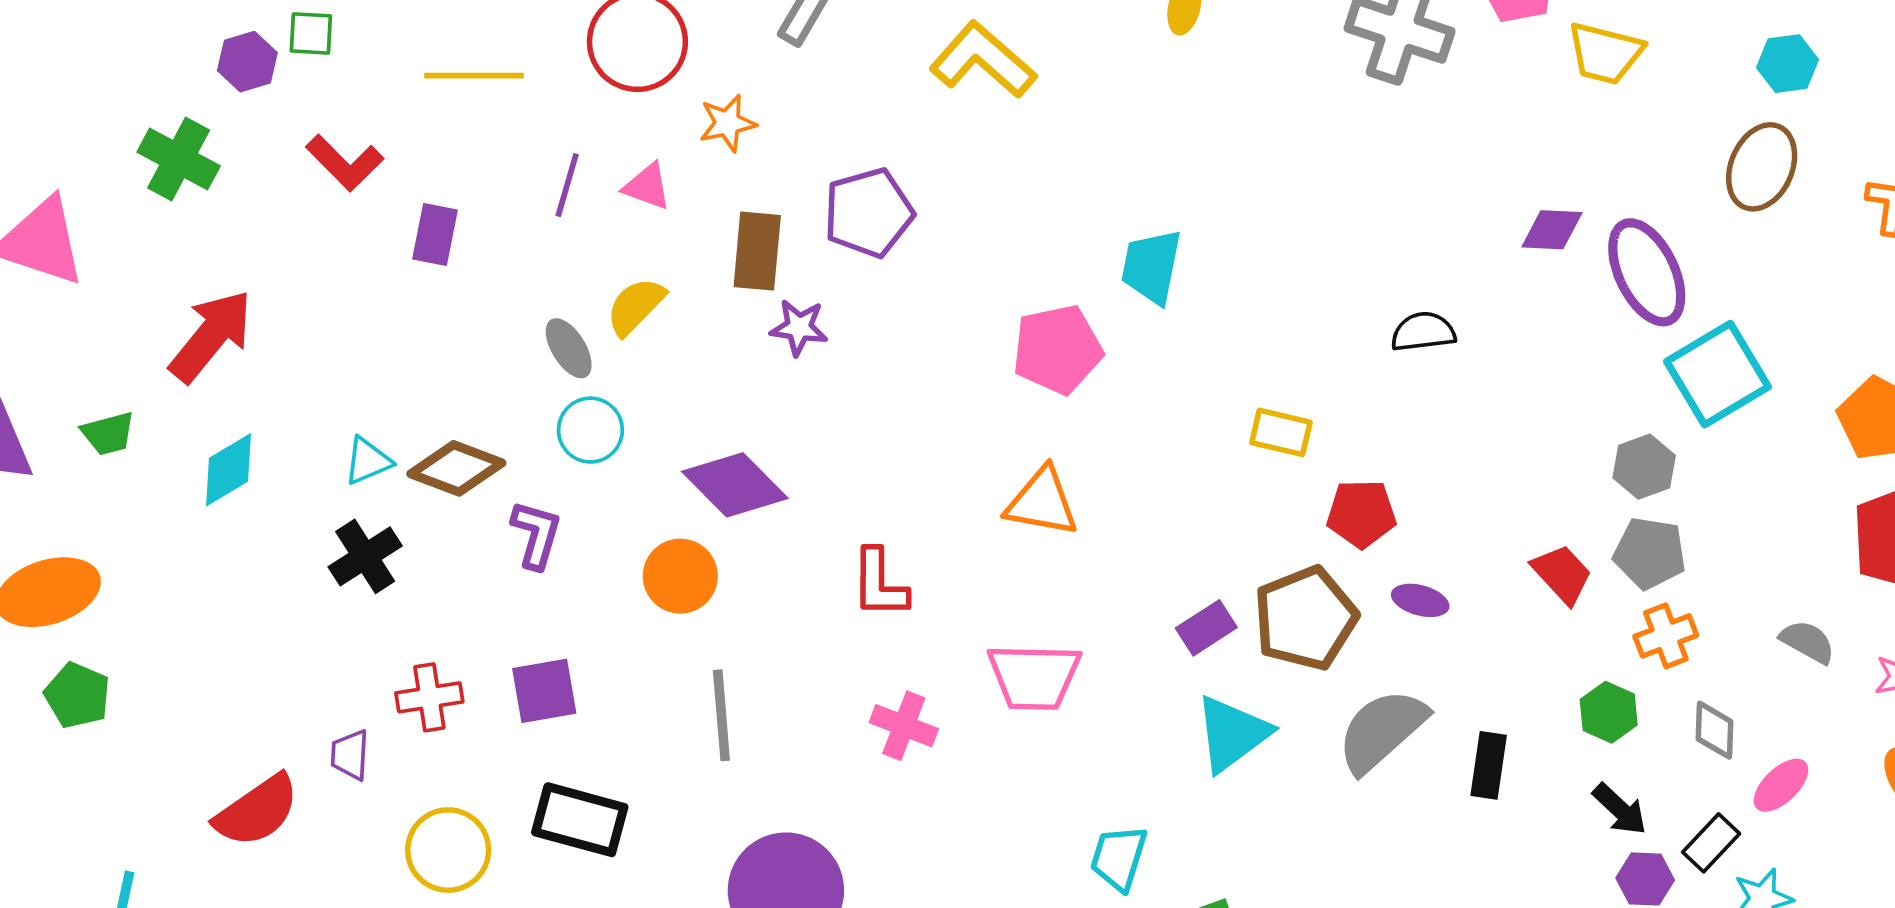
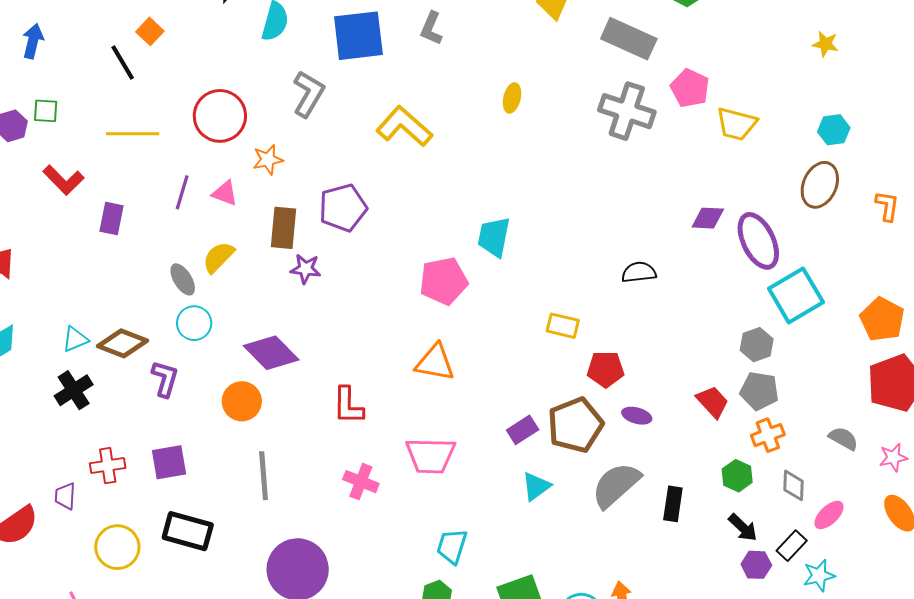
cyan triangle: (1232, 734) -> (536, 486), size x0.7
cyan trapezoid: (1119, 858) -> (452, 546), moved

